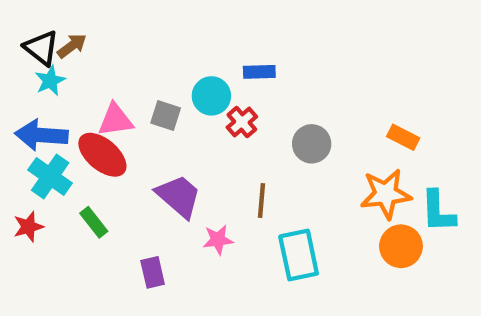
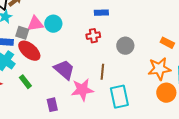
cyan circle: (211, 96) -> (53, 24), moved
gray square: (166, 116) -> (22, 33), moved
pink triangle: (115, 120) -> (35, 24), moved
red cross: (242, 122) -> (93, 36), turned 32
pink star: (218, 240) -> (82, 90), size x1.6

